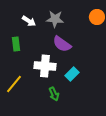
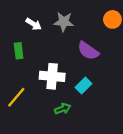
purple semicircle: (62, 44) -> (88, 51), moved
green arrow: (54, 94) -> (63, 109), turned -88

